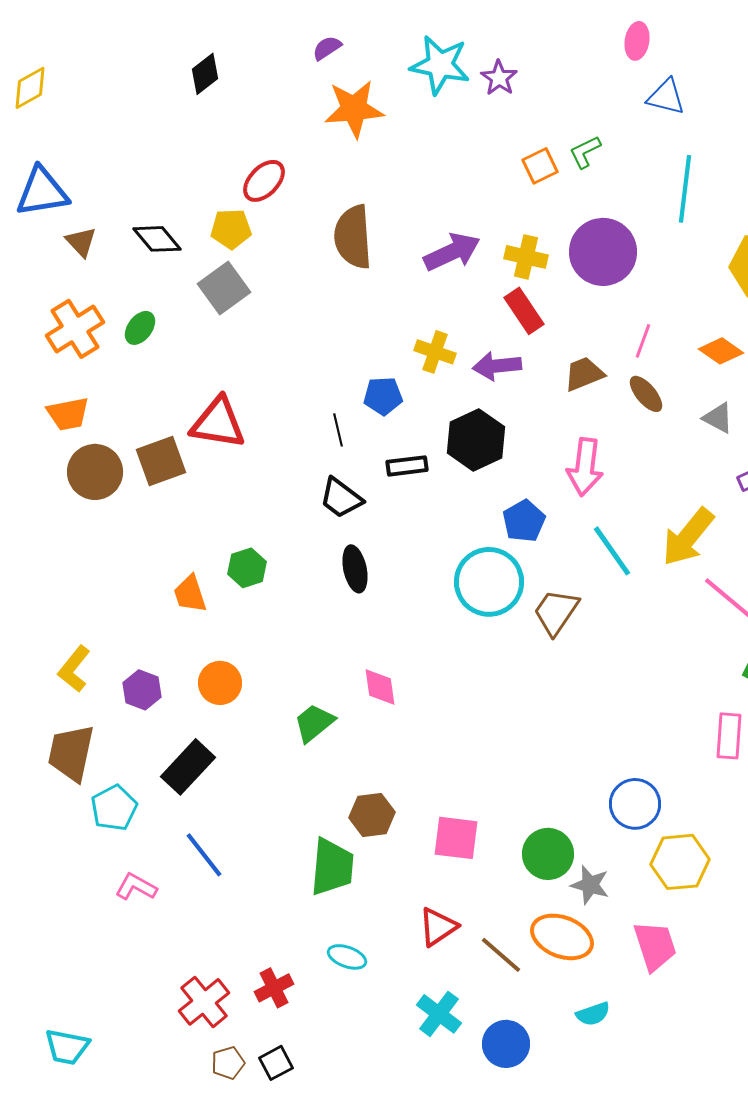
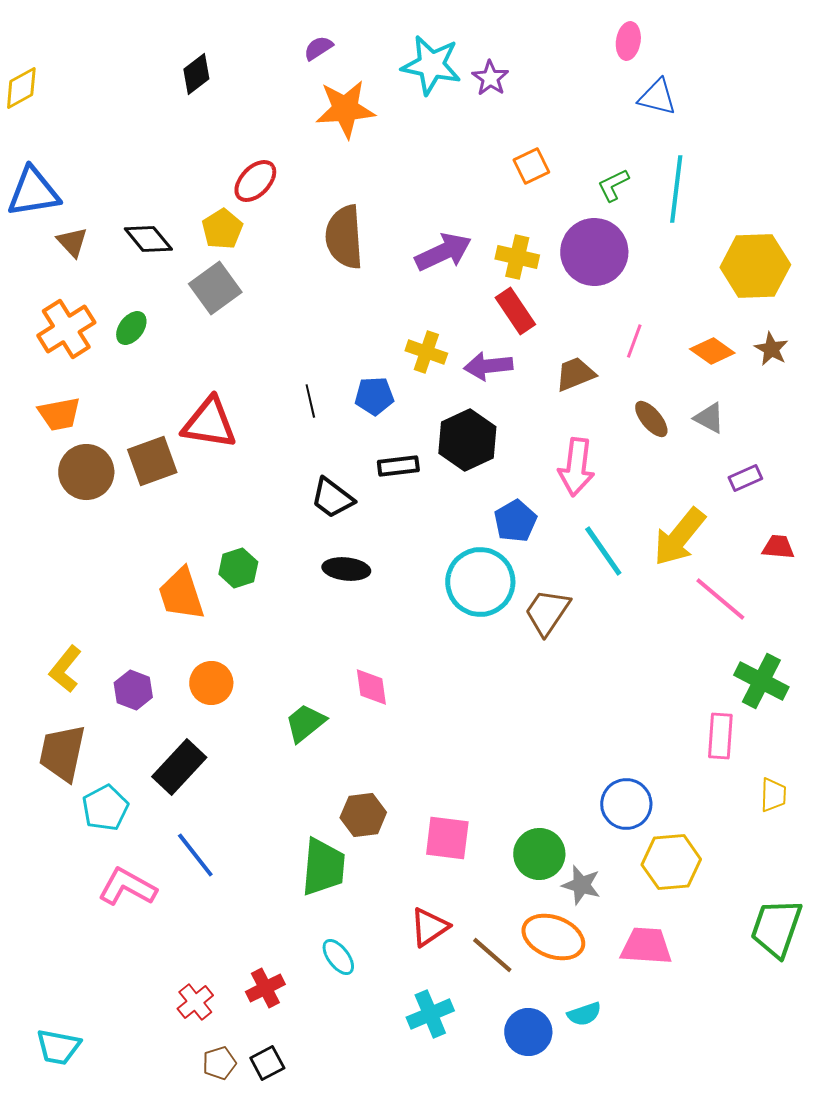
green L-shape: (585, 152) -> (613, 185), moved
yellow pentagon: (231, 229) -> (222, 229), turned -30
brown ellipse: (646, 394) -> (651, 419), moved
black line: (338, 430) -> (310, 401), moved
black ellipse: (355, 569) -> (346, 569), turned -72
orange trapezoid: (190, 594) -> (181, 594), size x1.4
pink L-shape: (136, 887) -> (127, 887), size x1.4
pink trapezoid: (655, 946) -> (646, 946), turned -68
cyan ellipse: (347, 957) -> (338, 957), turned 33
red cross: (204, 1002) -> (195, 1002), size x0.7
cyan cross: (439, 1014) -> (430, 1014), turned 30
blue circle: (506, 1044) -> (528, 1032), moved

